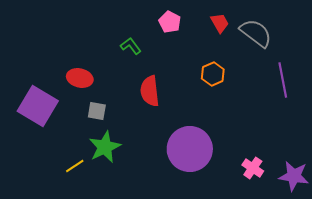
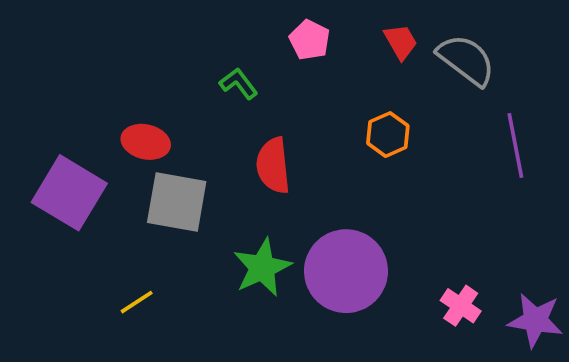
gray square: (97, 111) -> (177, 202), size x1.8
green star: (105, 147) -> (262, 267), moved

